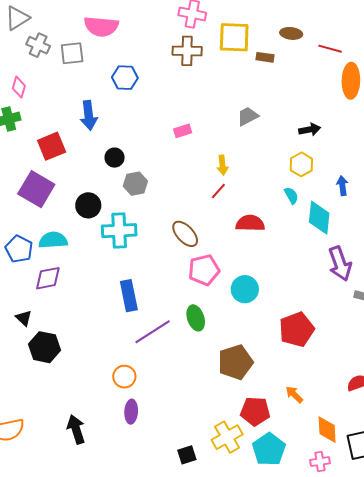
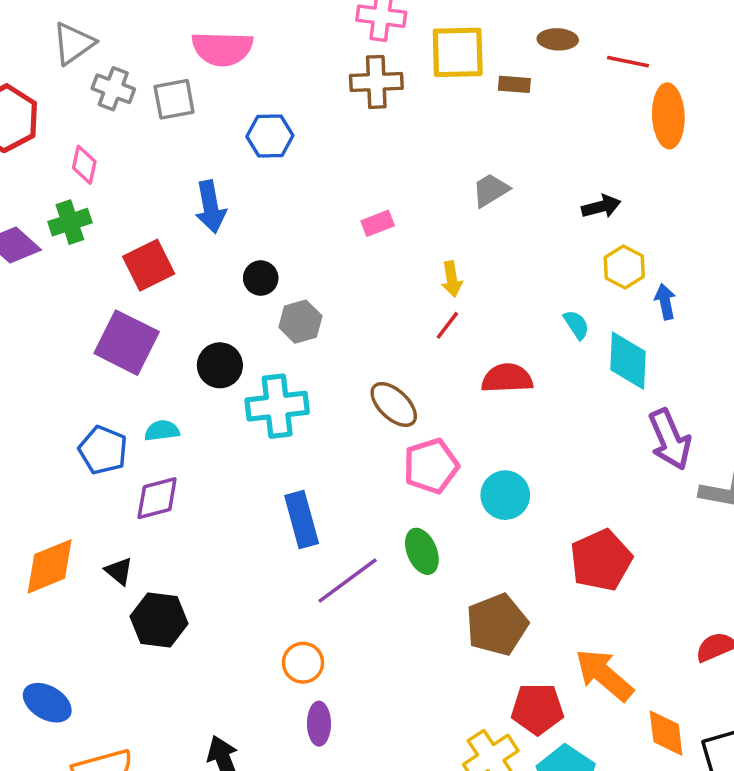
yellow hexagon: (301, 164) -> (624, 267), moved
cyan semicircle: (53, 240) -> (162, 431), size x0.7
orange arrow: (294, 394) -> (604, 675), size x1.8

